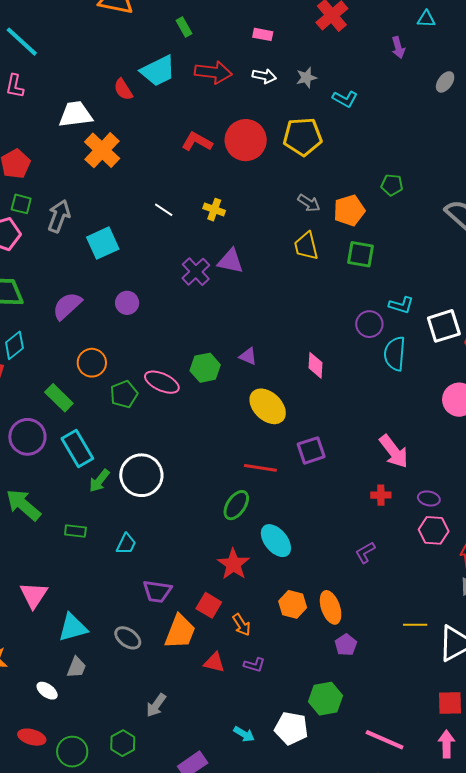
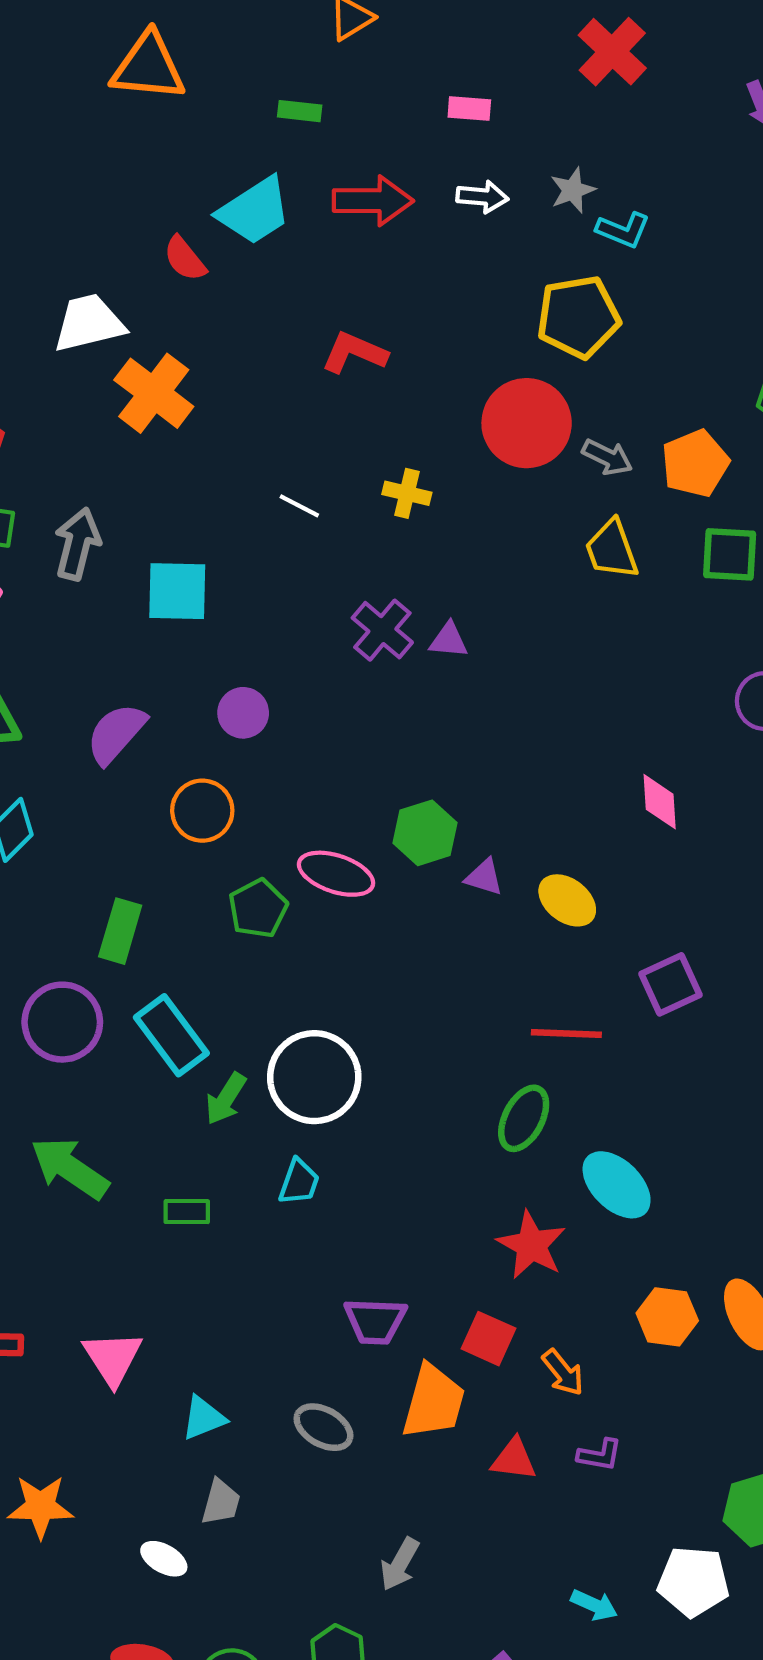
green rectangle: (184, 27) -> (300, 111), turned -48
cyan L-shape: (345, 99) -> (623, 230), moved
red circle: (246, 140) -> (527, 423), moved
cyan square: (103, 243) -> (177, 591), turned 32
purple triangle: (230, 261) -> (449, 640), moved, size x0.7
purple triangle: (248, 356) -> (484, 877), moved
orange circle: (92, 363) -> (202, 811), moved
green rectangle: (59, 398) -> (120, 931), turned 68
yellow ellipse: (268, 406) -> (567, 900), size x0.7
cyan trapezoid: (126, 544) -> (299, 1182), moved
cyan triangle: (73, 627) -> (204, 1418), size x0.7

